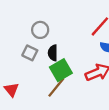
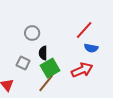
gray square: (30, 53) -> (23, 63), moved

